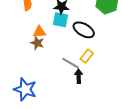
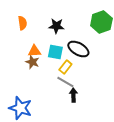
cyan square: (61, 20) -> (55, 52), moved
yellow rectangle: (87, 56) -> (65, 67), moved

